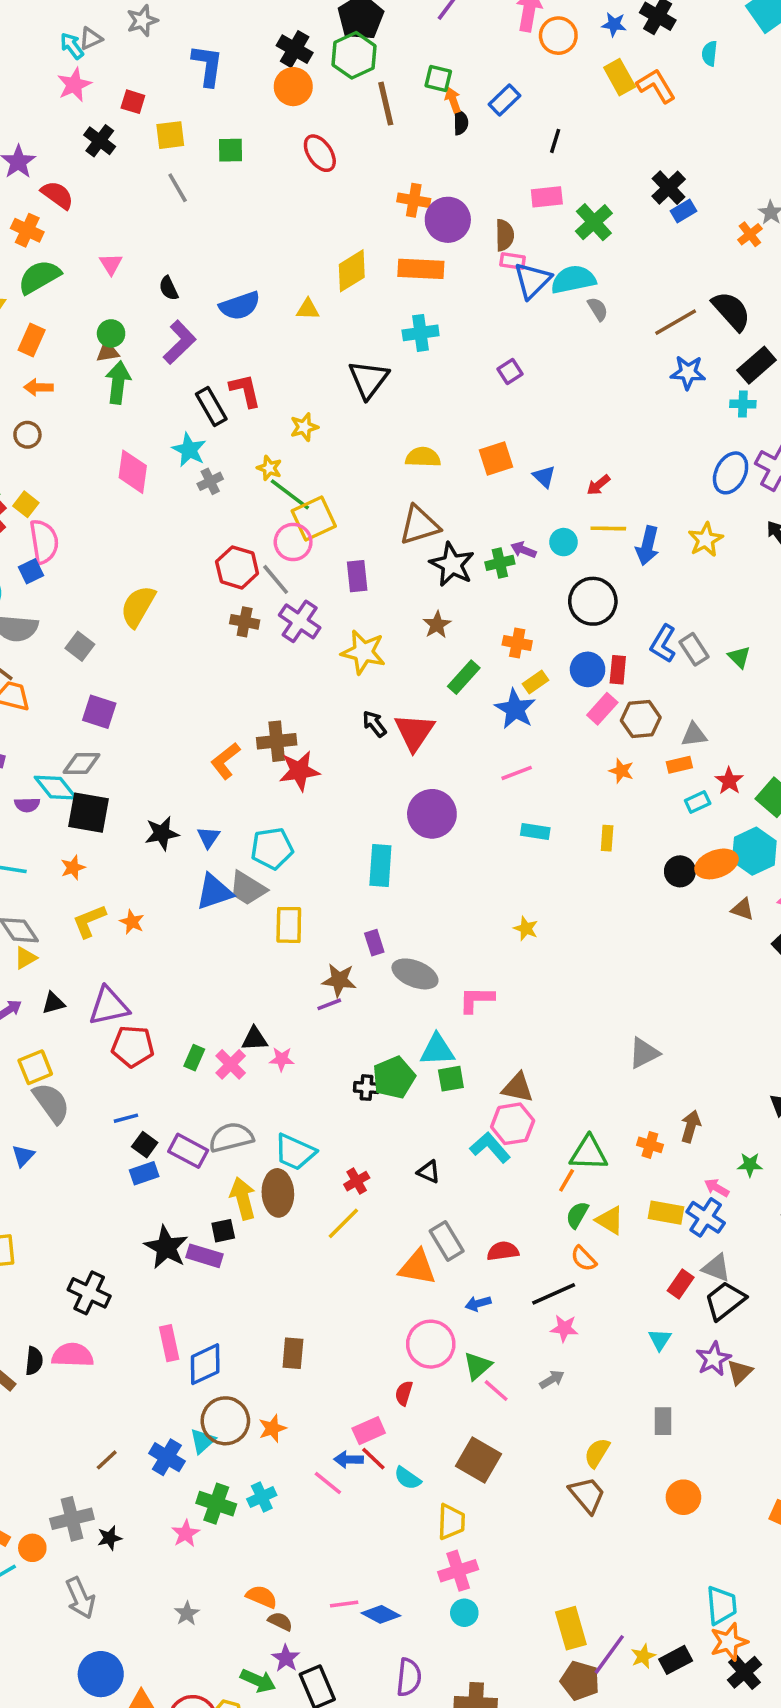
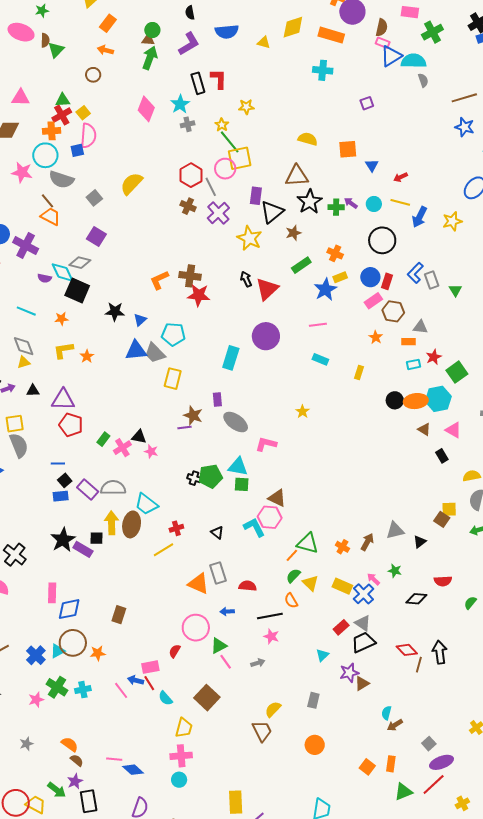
black triangle: (368, 379) -> (272, 212), moved
gray triangle: (644, 1053) -> (395, 530), moved

